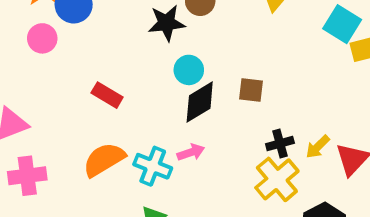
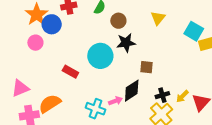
black star: (167, 23) -> (126, 43), moved
cyan circle: (189, 70) -> (100, 56), moved, size x1.6
black diamond: (200, 102) -> (132, 91), moved
orange semicircle: (104, 160) -> (50, 104), moved

